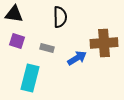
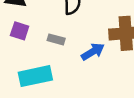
cyan rectangle: (30, 78) -> (35, 76), turned 64

